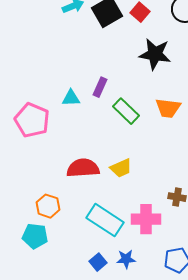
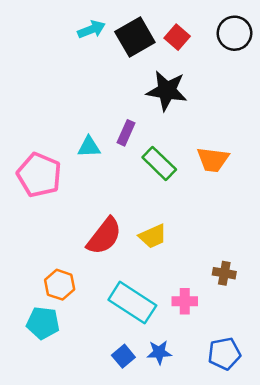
black star: (155, 54) -> (167, 91), moved
red semicircle: (83, 168) -> (104, 236), turned 132
pink cross: (146, 219) -> (185, 301), size x0.7

